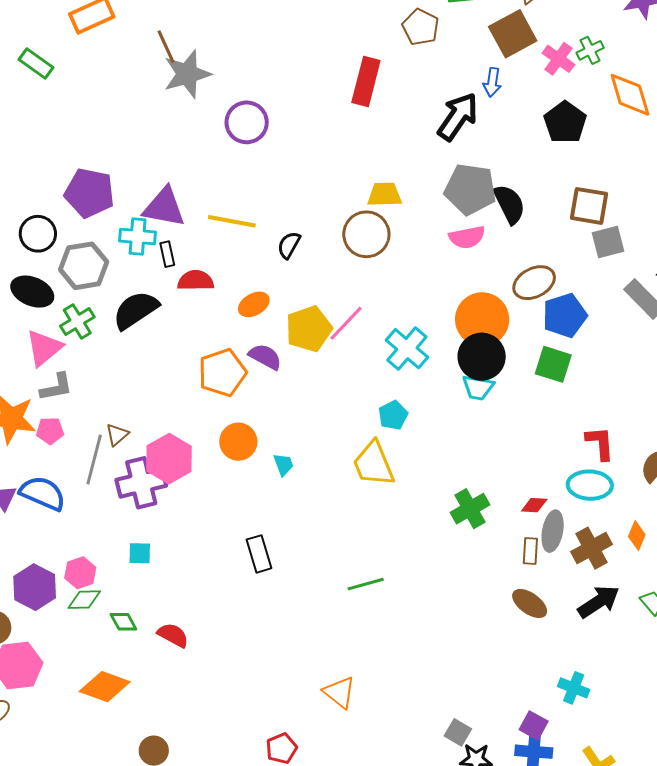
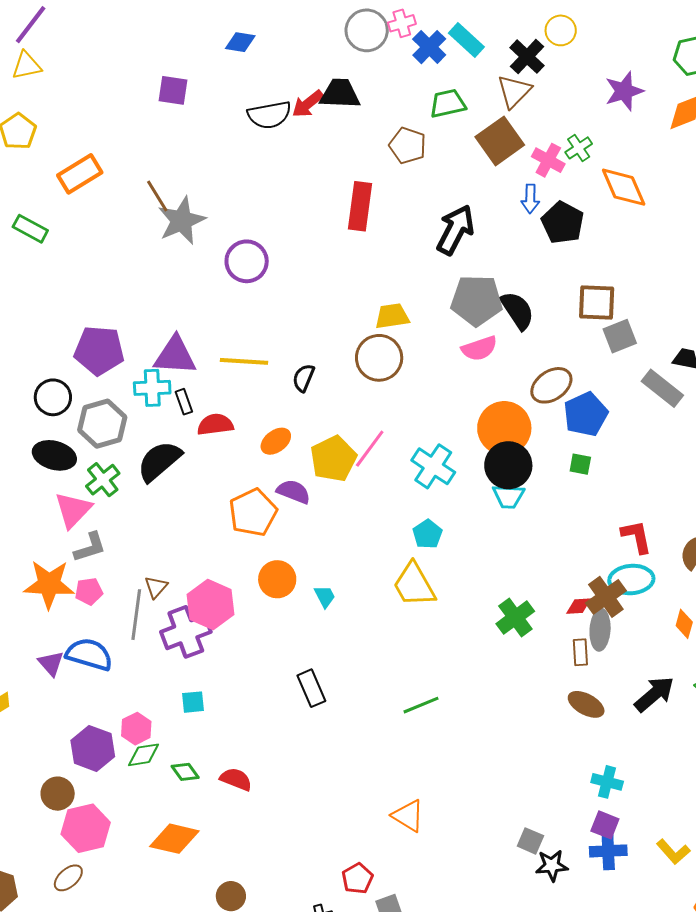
blue arrow: (492, 82) -> (530, 199), moved
green square: (553, 364) -> (580, 464), size x0.6
brown cross: (591, 548) -> (606, 597), moved
cyan cross: (574, 688) -> (607, 782), moved

